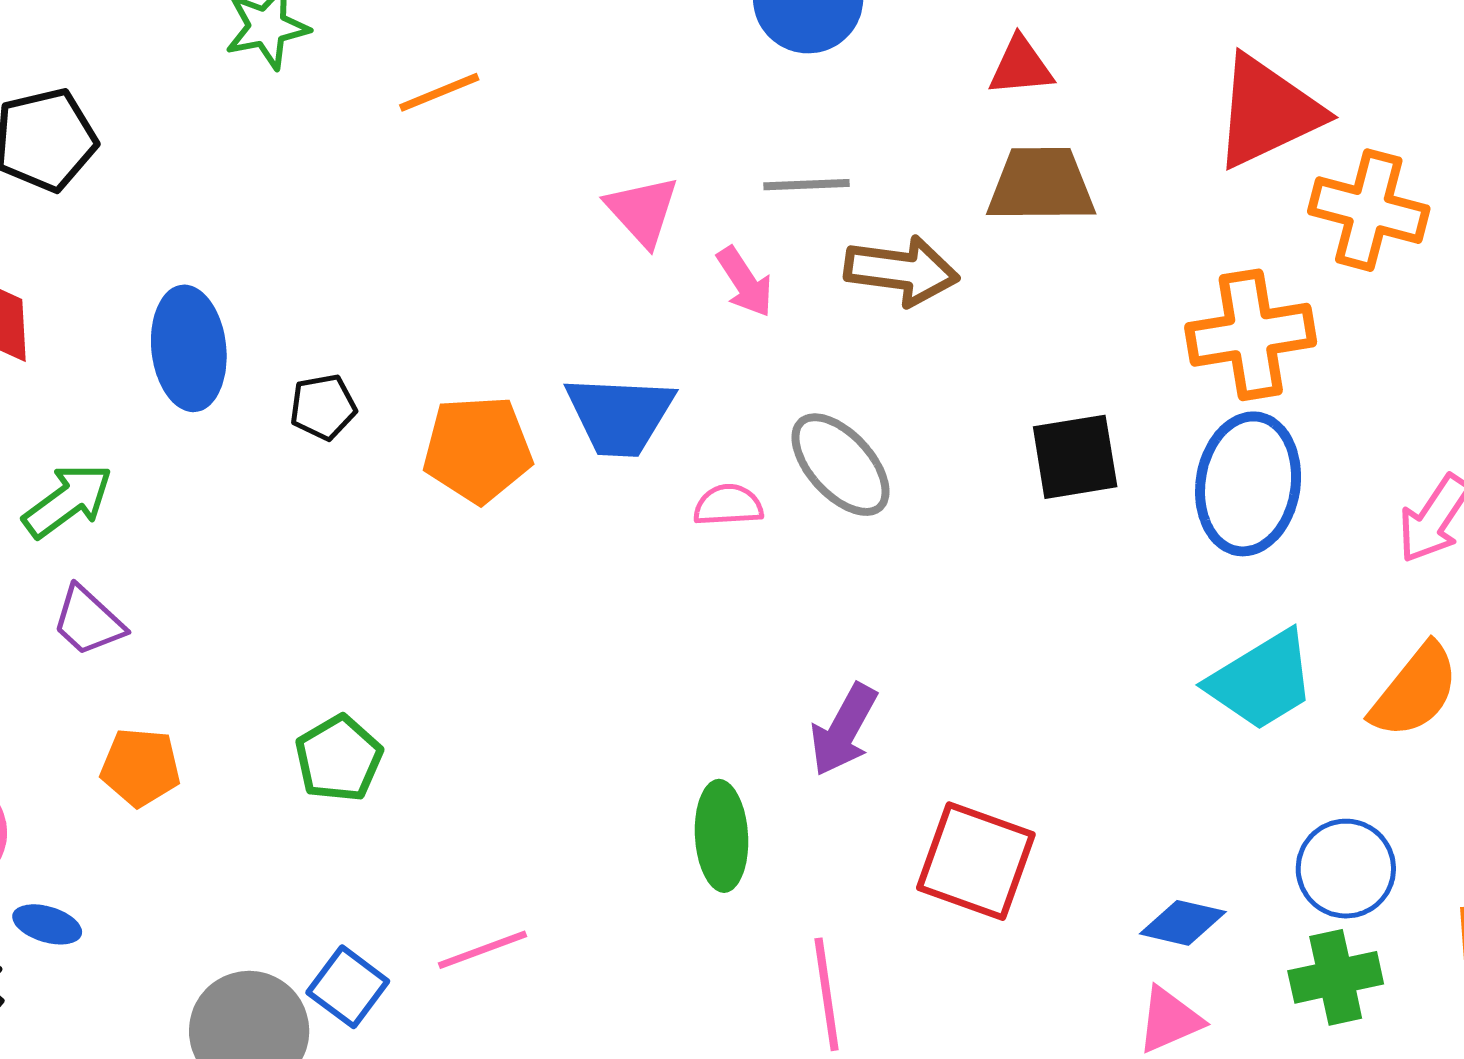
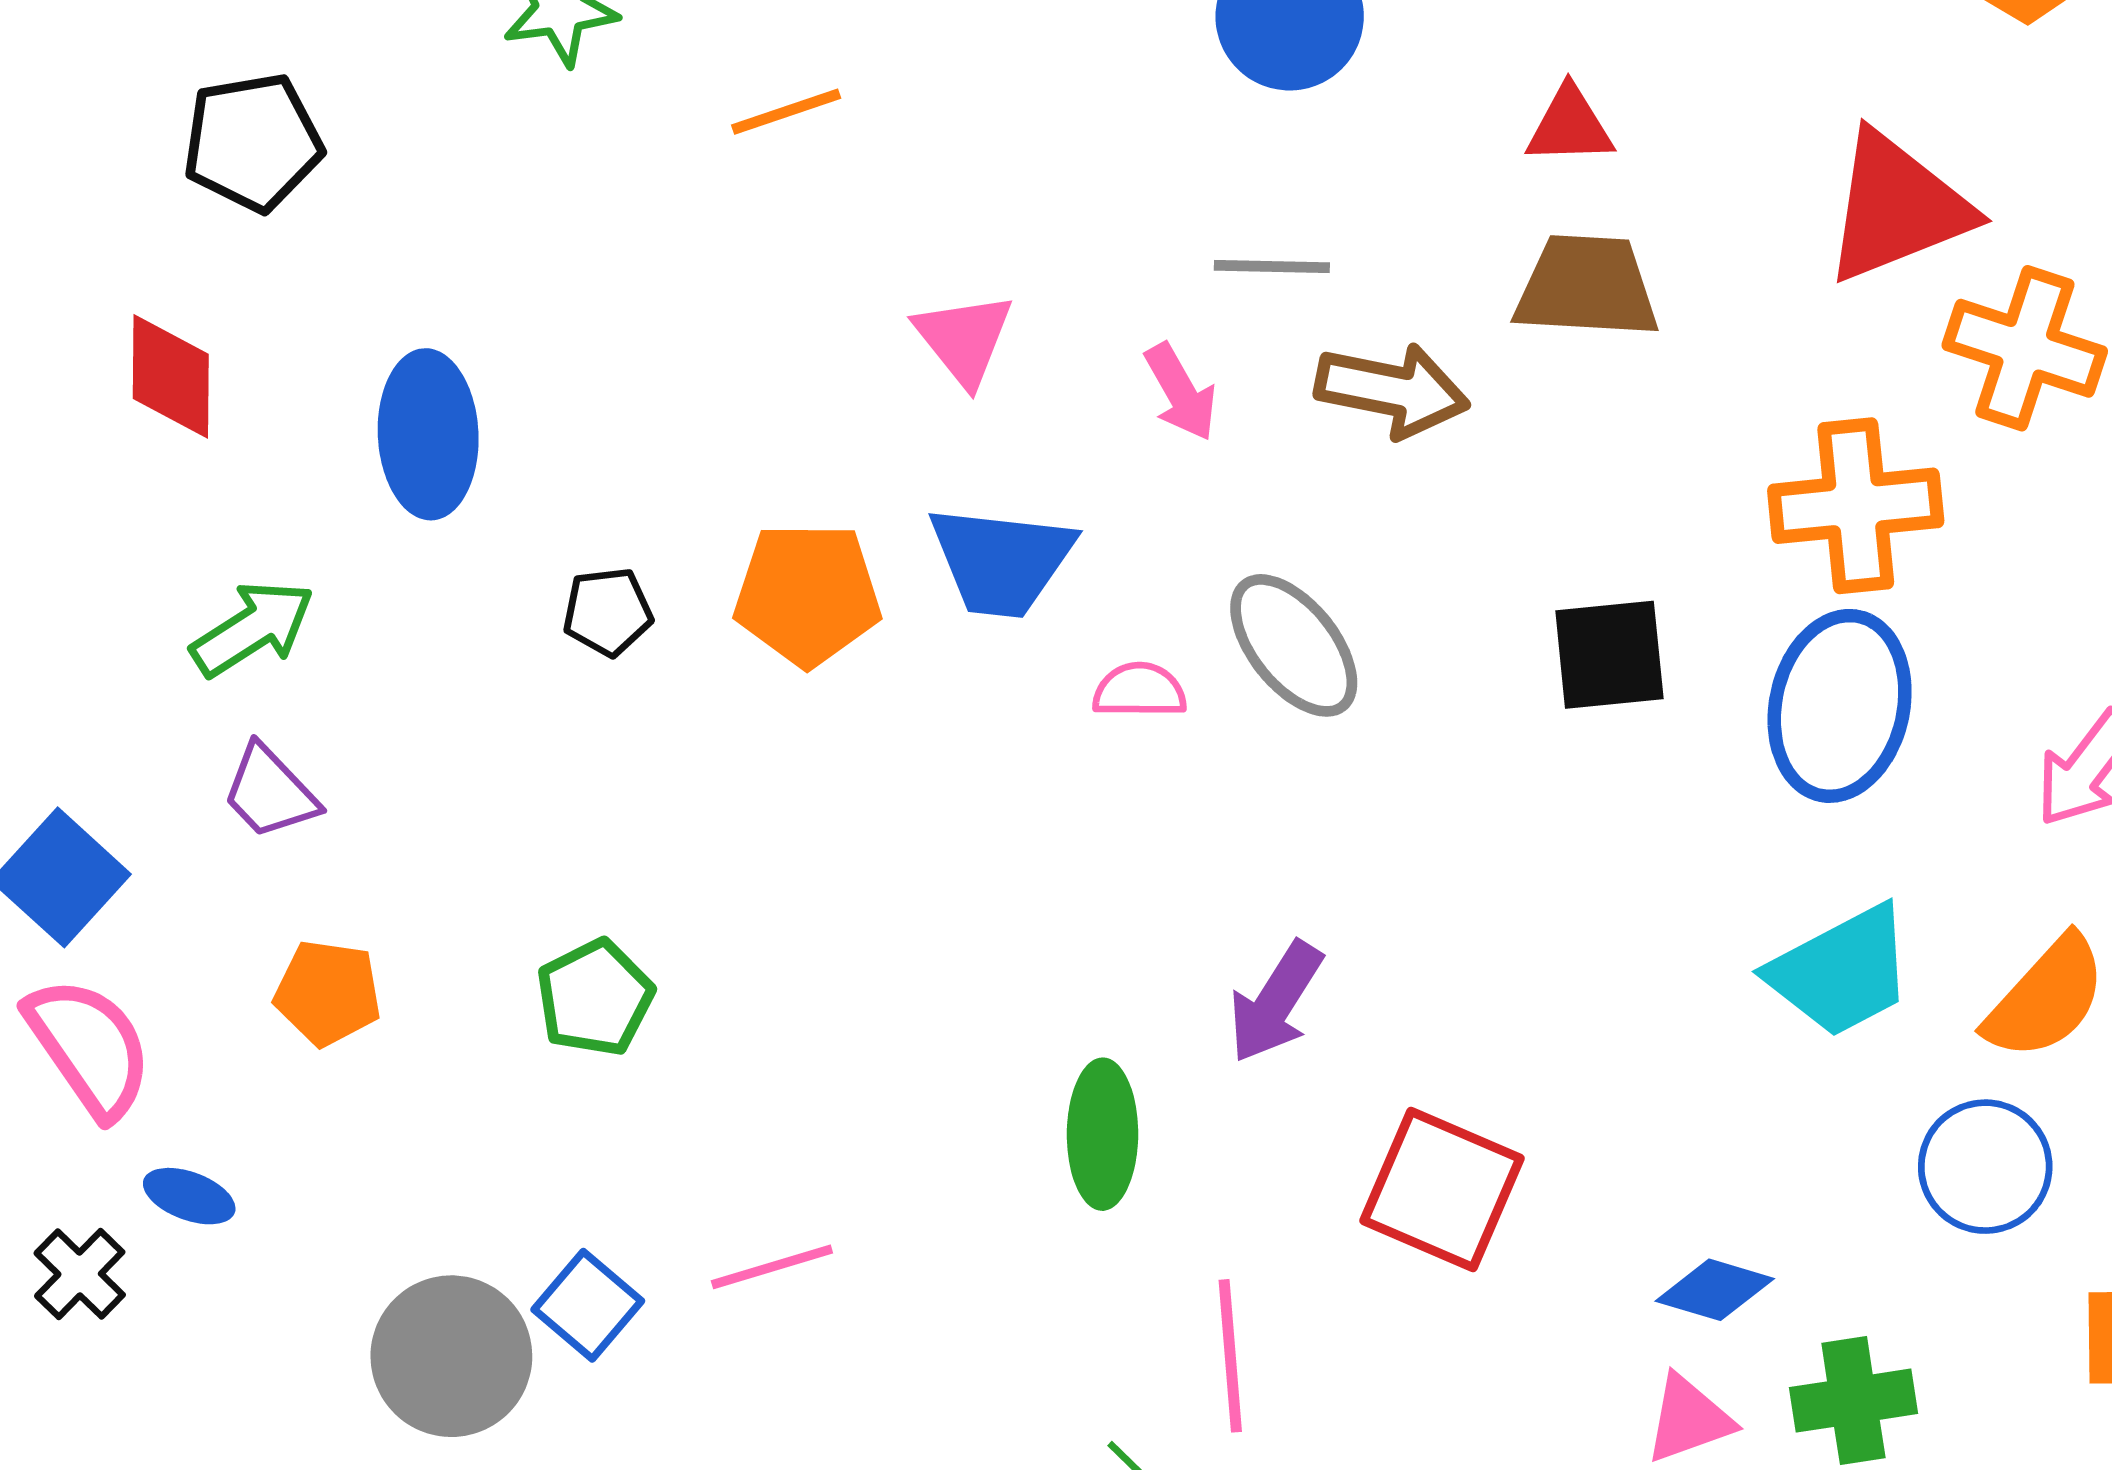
pink triangle: (642, 211) -> (964, 339), moved
black pentagon: (323, 407) -> (608, 612), moved
blue circle: (1346, 869) -> (1985, 1167), moved
green cross: (1336, 977) -> (1853, 1401), moved

